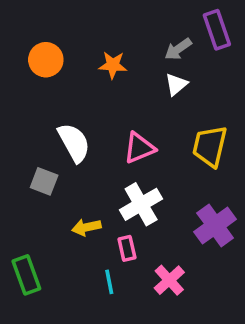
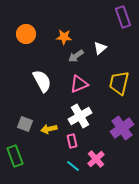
gray arrow: (178, 49) -> (76, 56), moved
gray square: (44, 181) -> (25, 124), moved
cyan line: (109, 282) -> (73, 166), moved, turned -40

